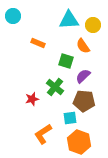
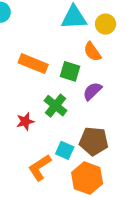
orange rectangle: (38, 43) -> (33, 64), moved, size x1.5
brown pentagon: (84, 101) -> (94, 141), moved
cyan square: (70, 118) -> (65, 150), moved, turned 32

